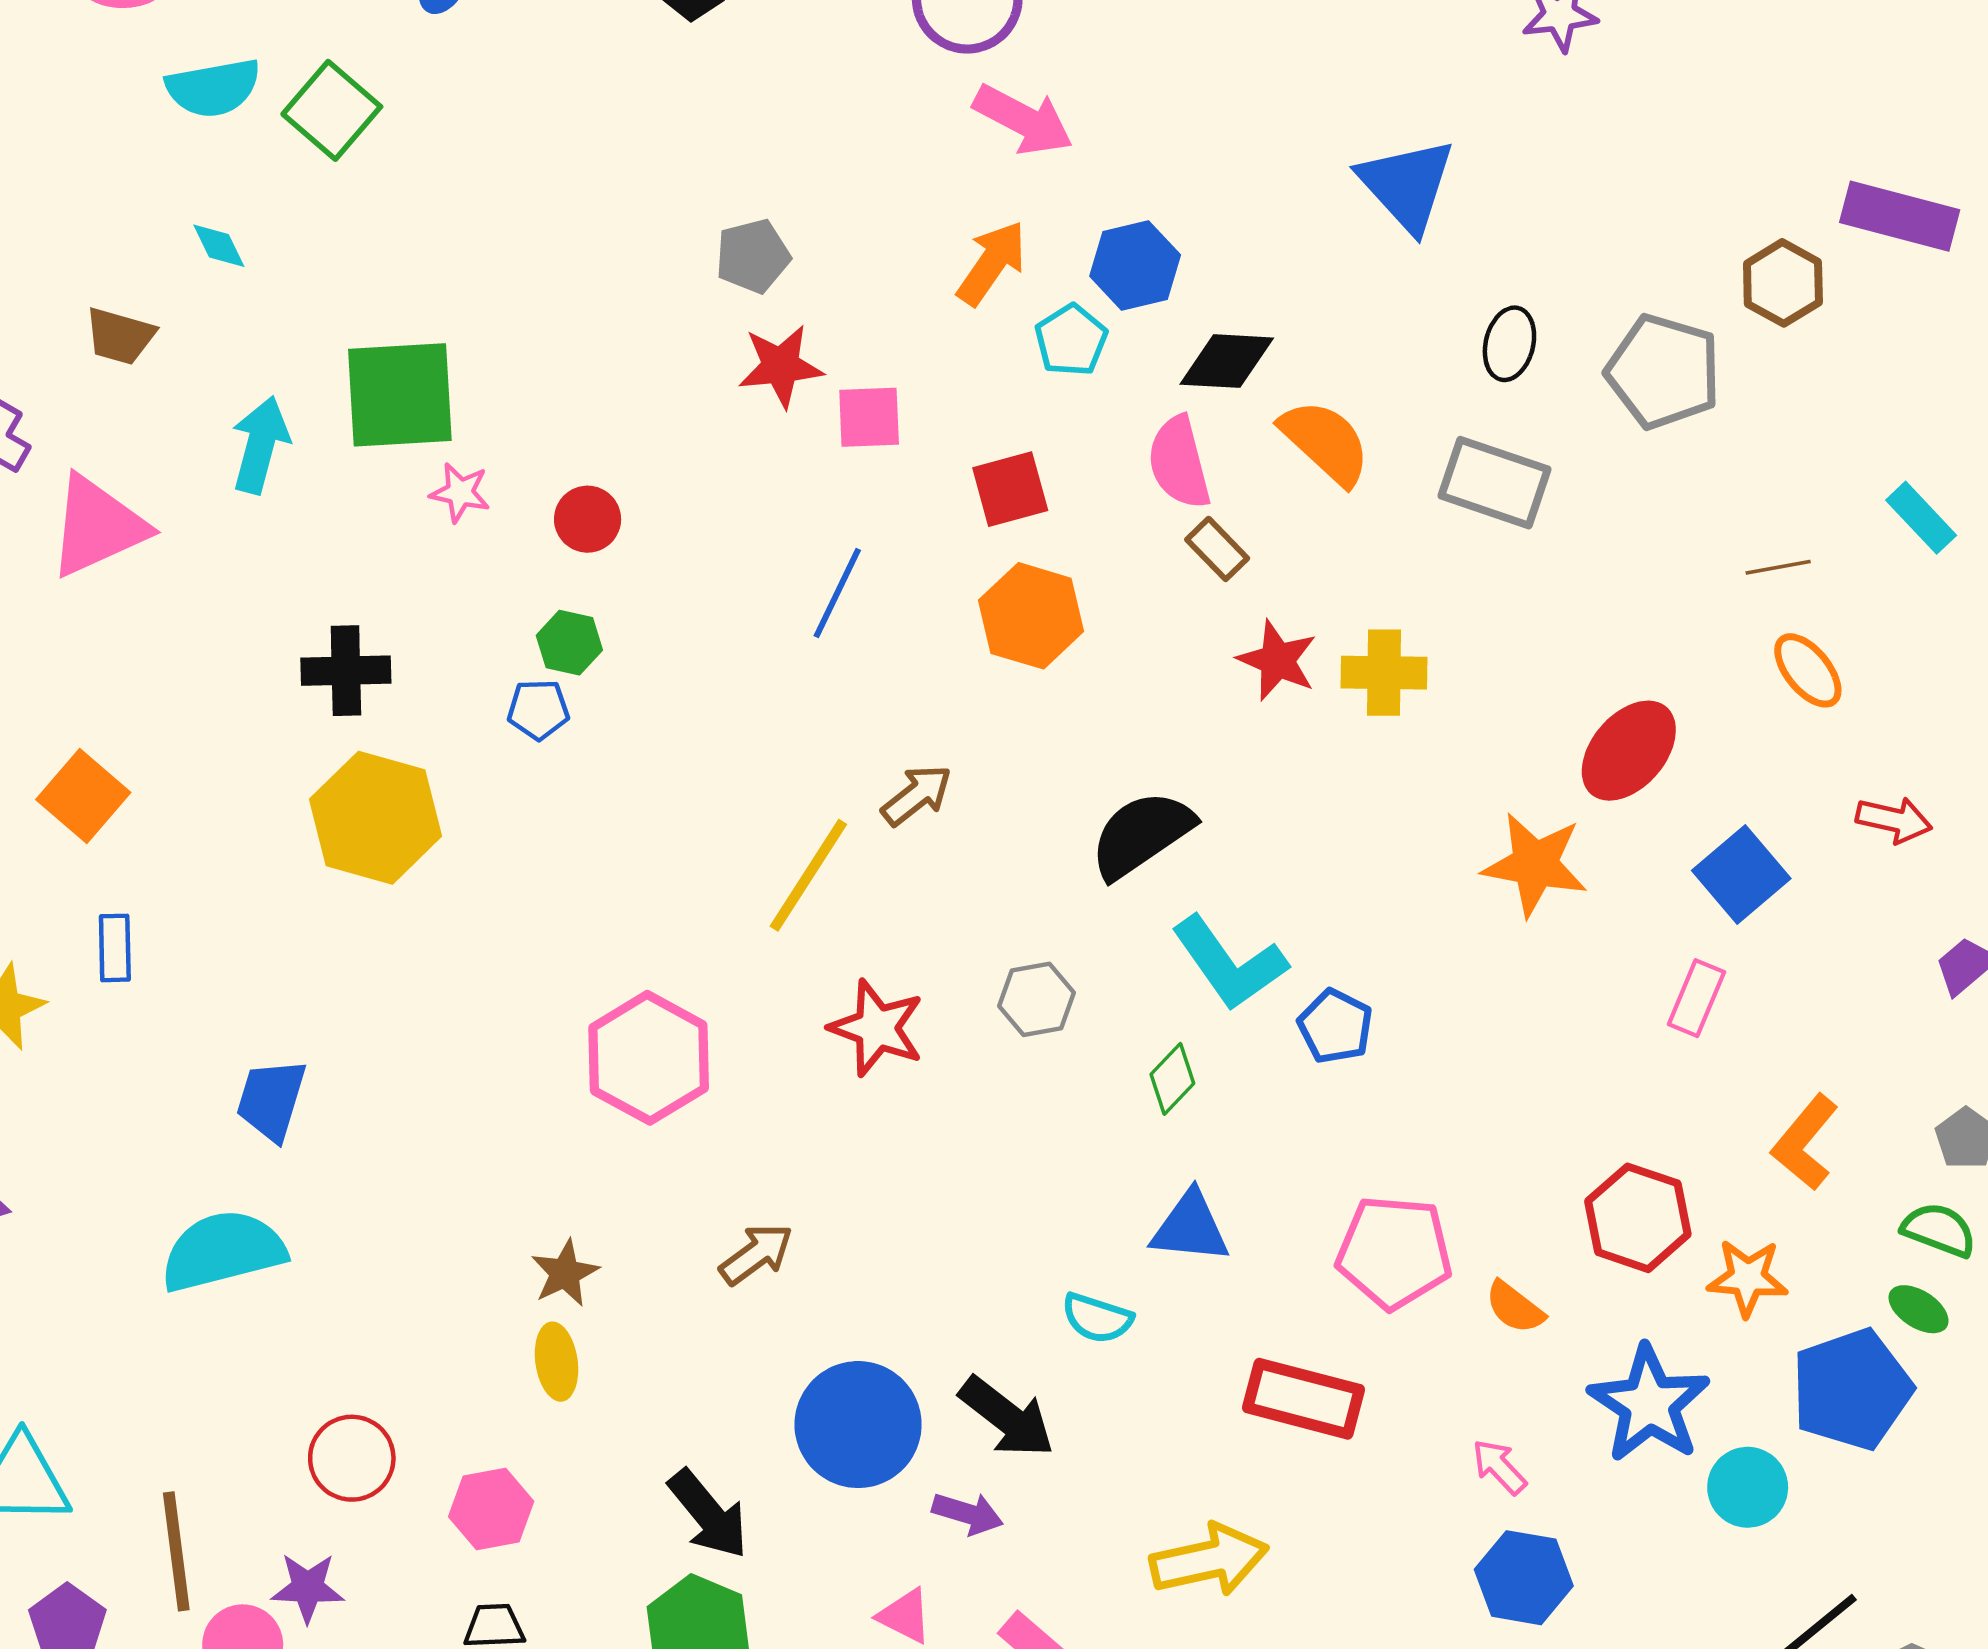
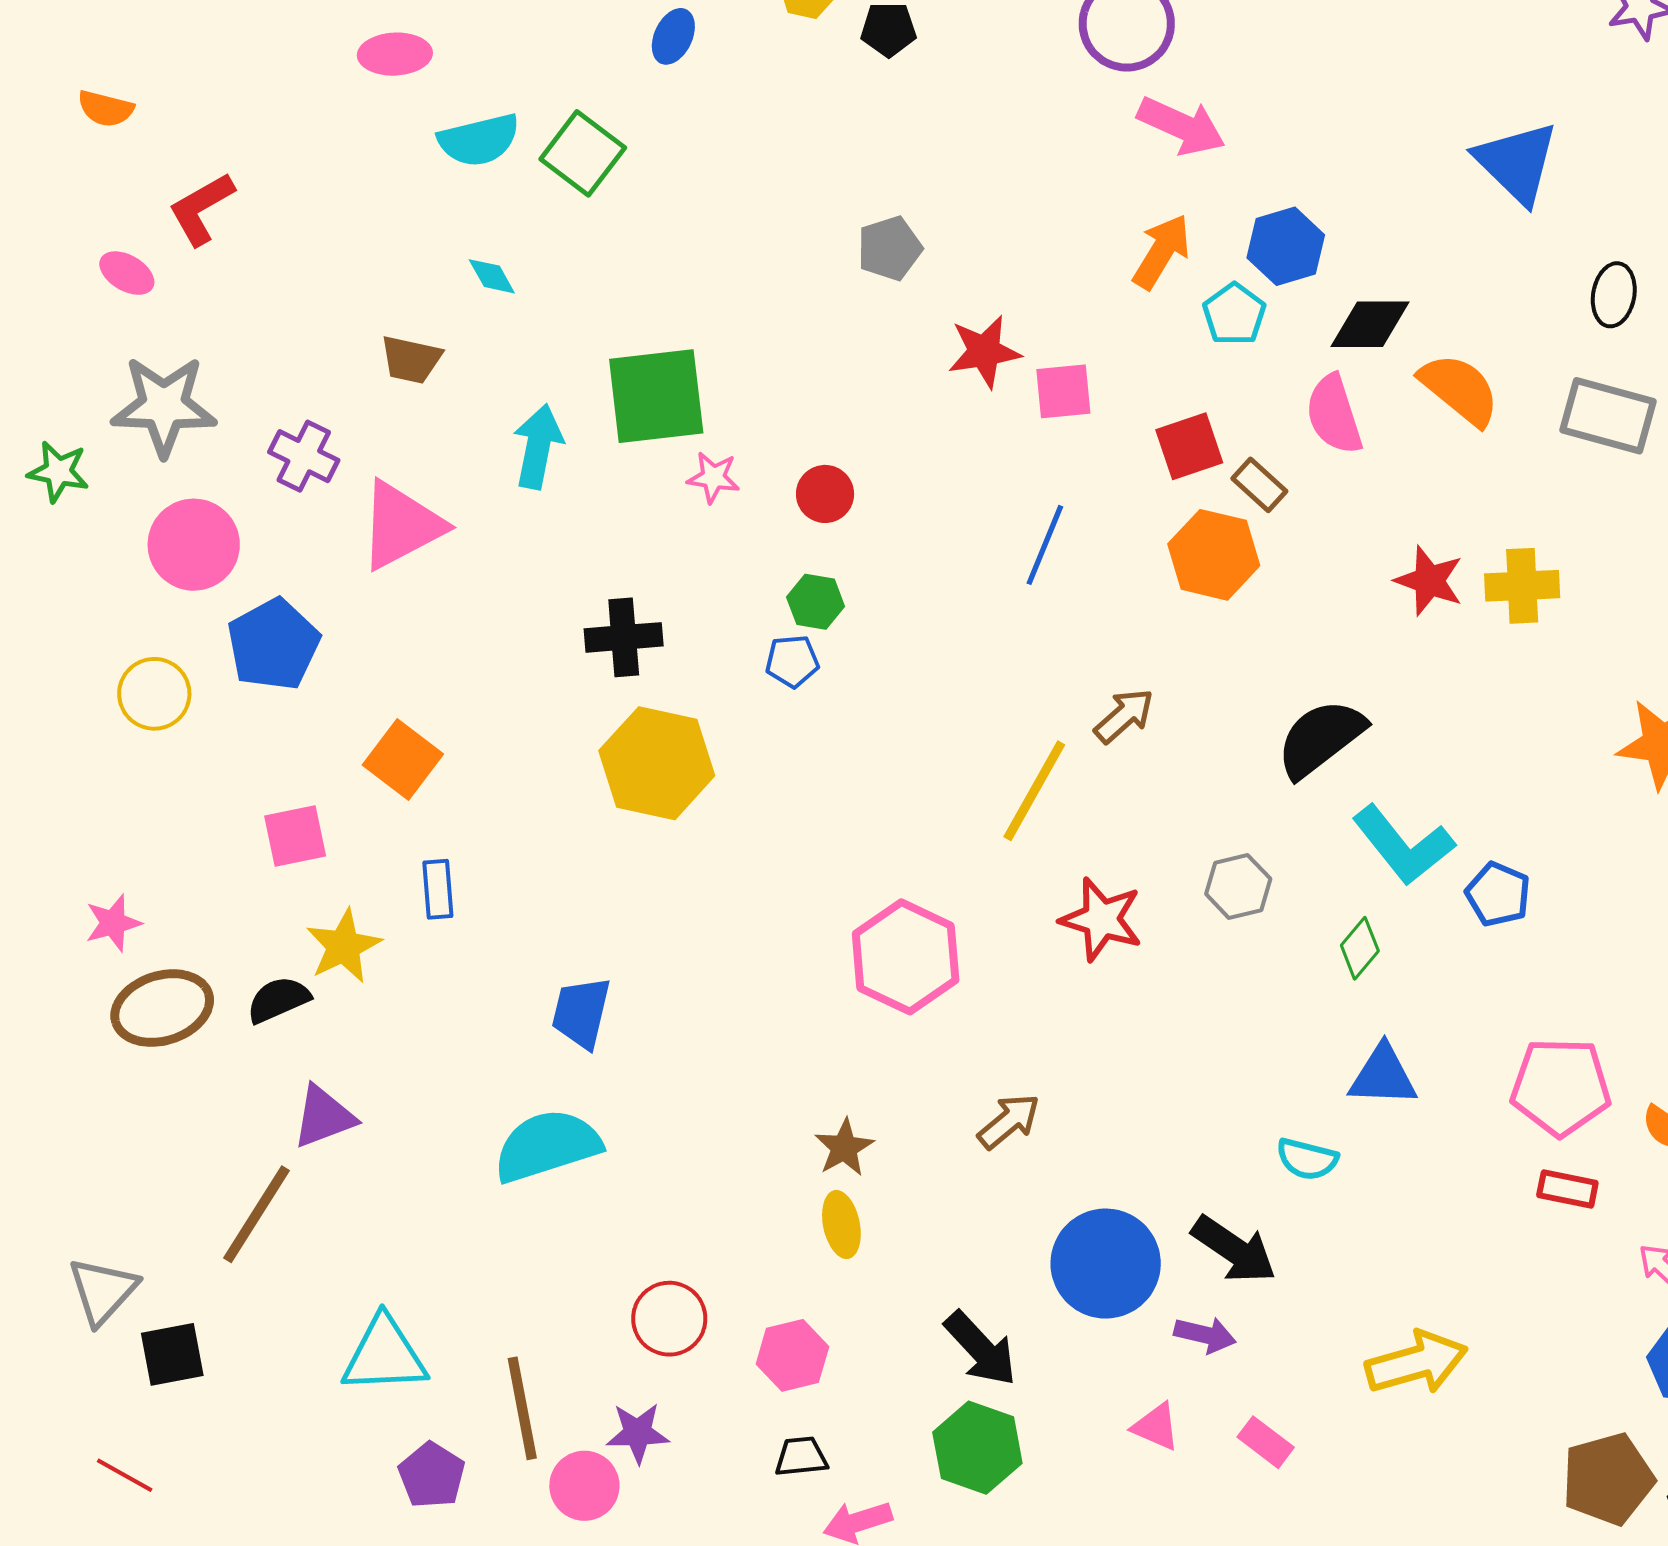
gray pentagon: (753, 256) -> (890, 248), moved
brown rectangle: (1217, 549) -> (1259, 485), moved
red rectangle: (1303, 1399) -> (1567, 1189), moved, size x0.6

